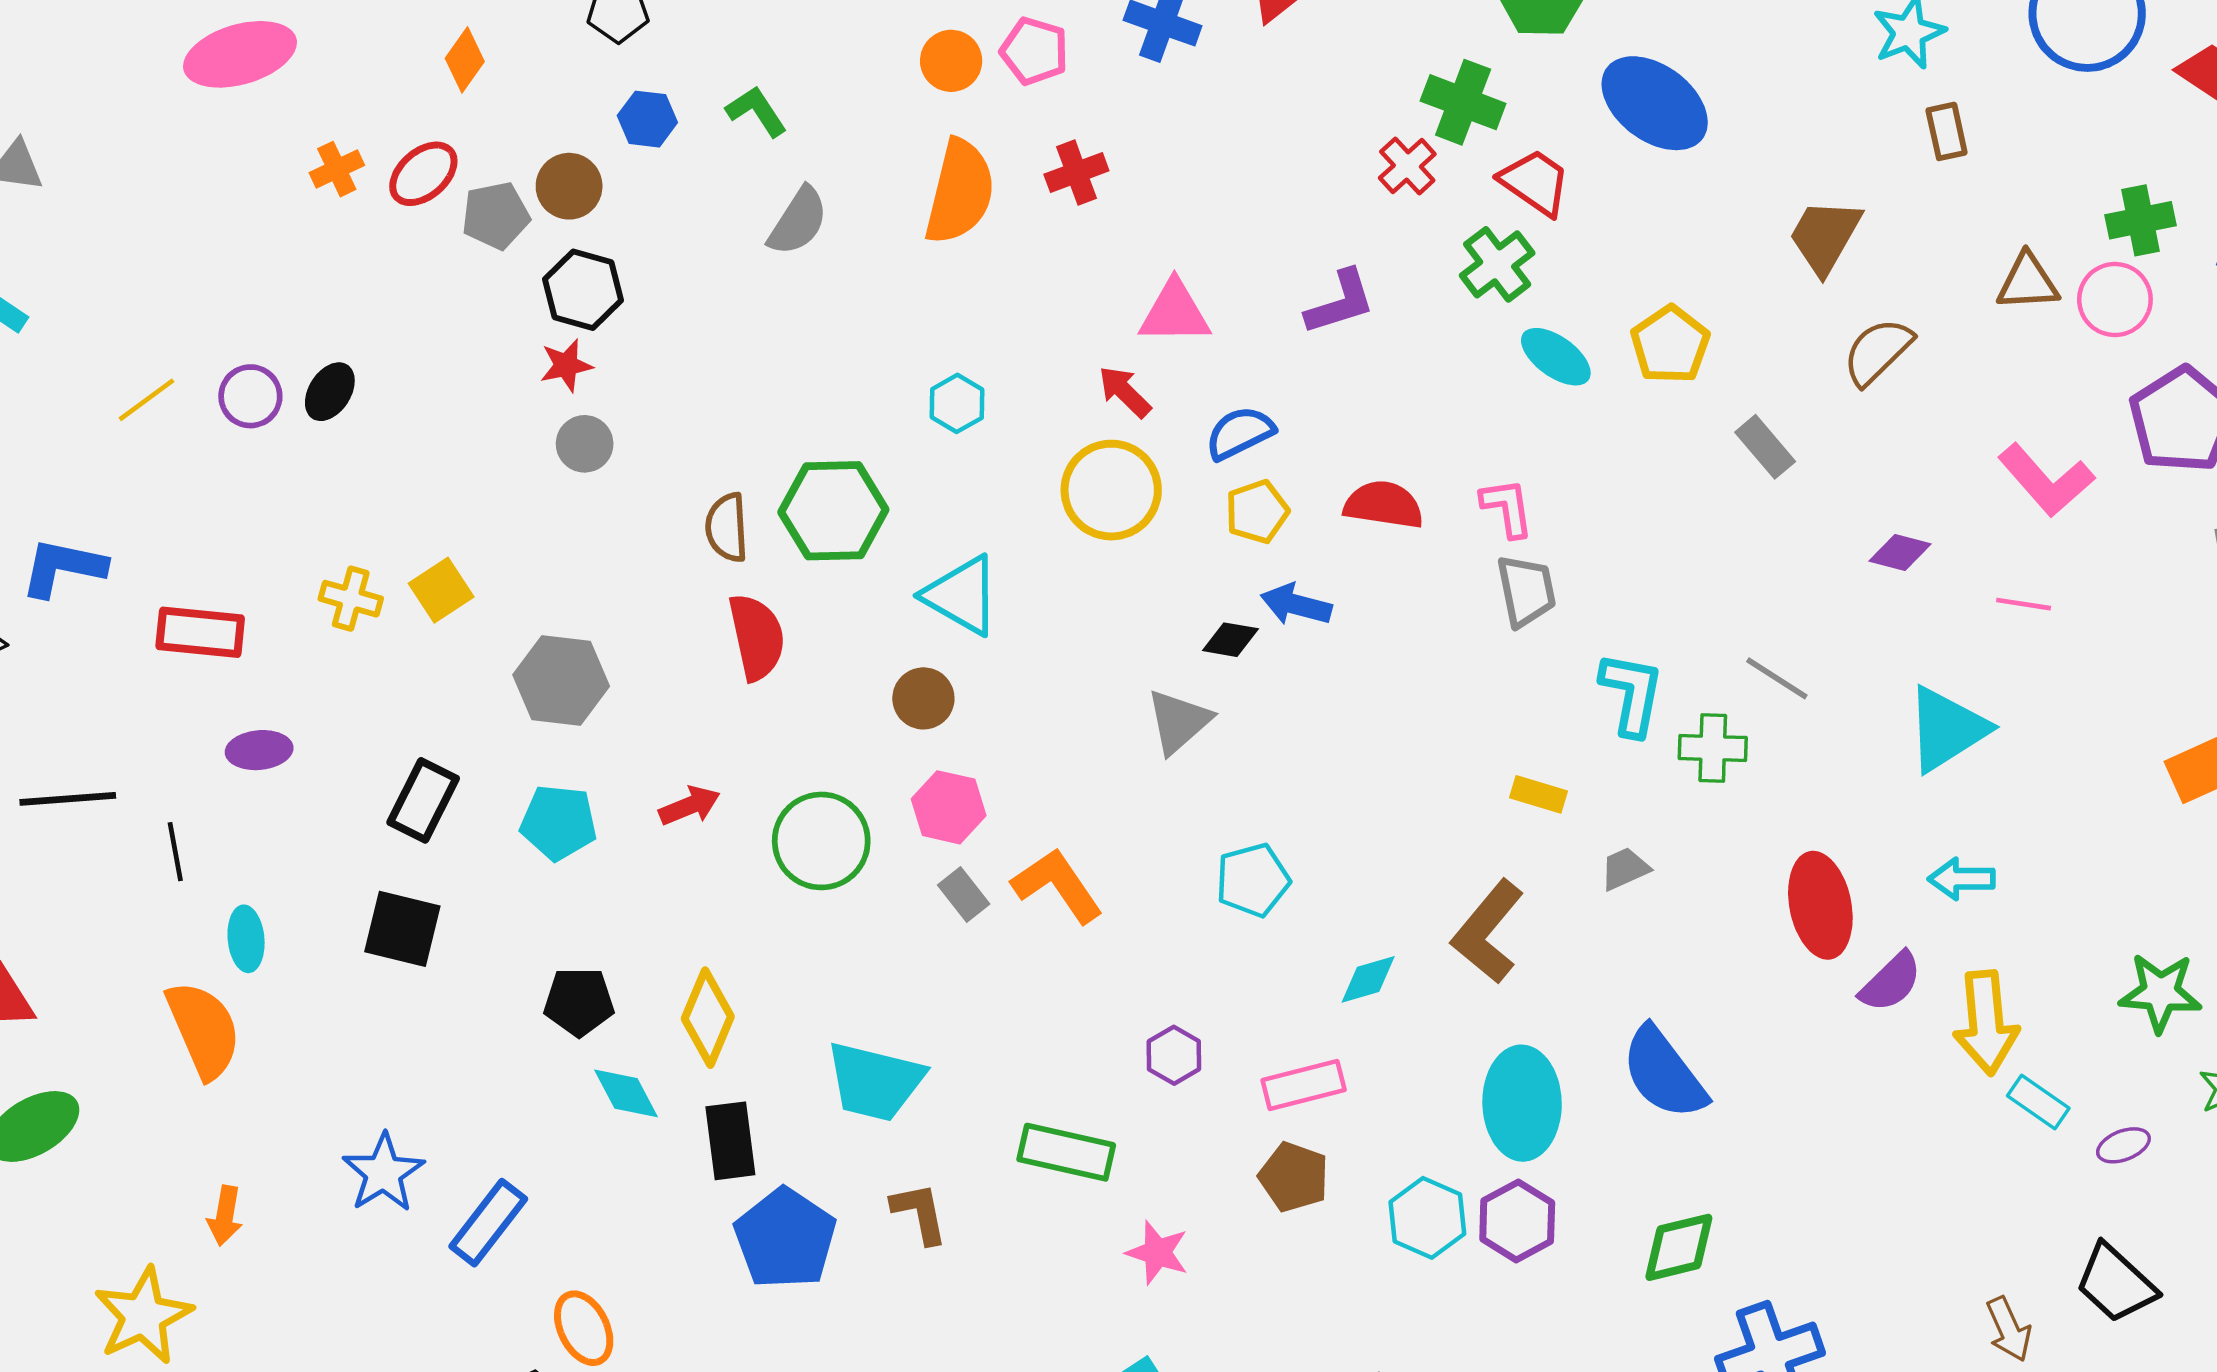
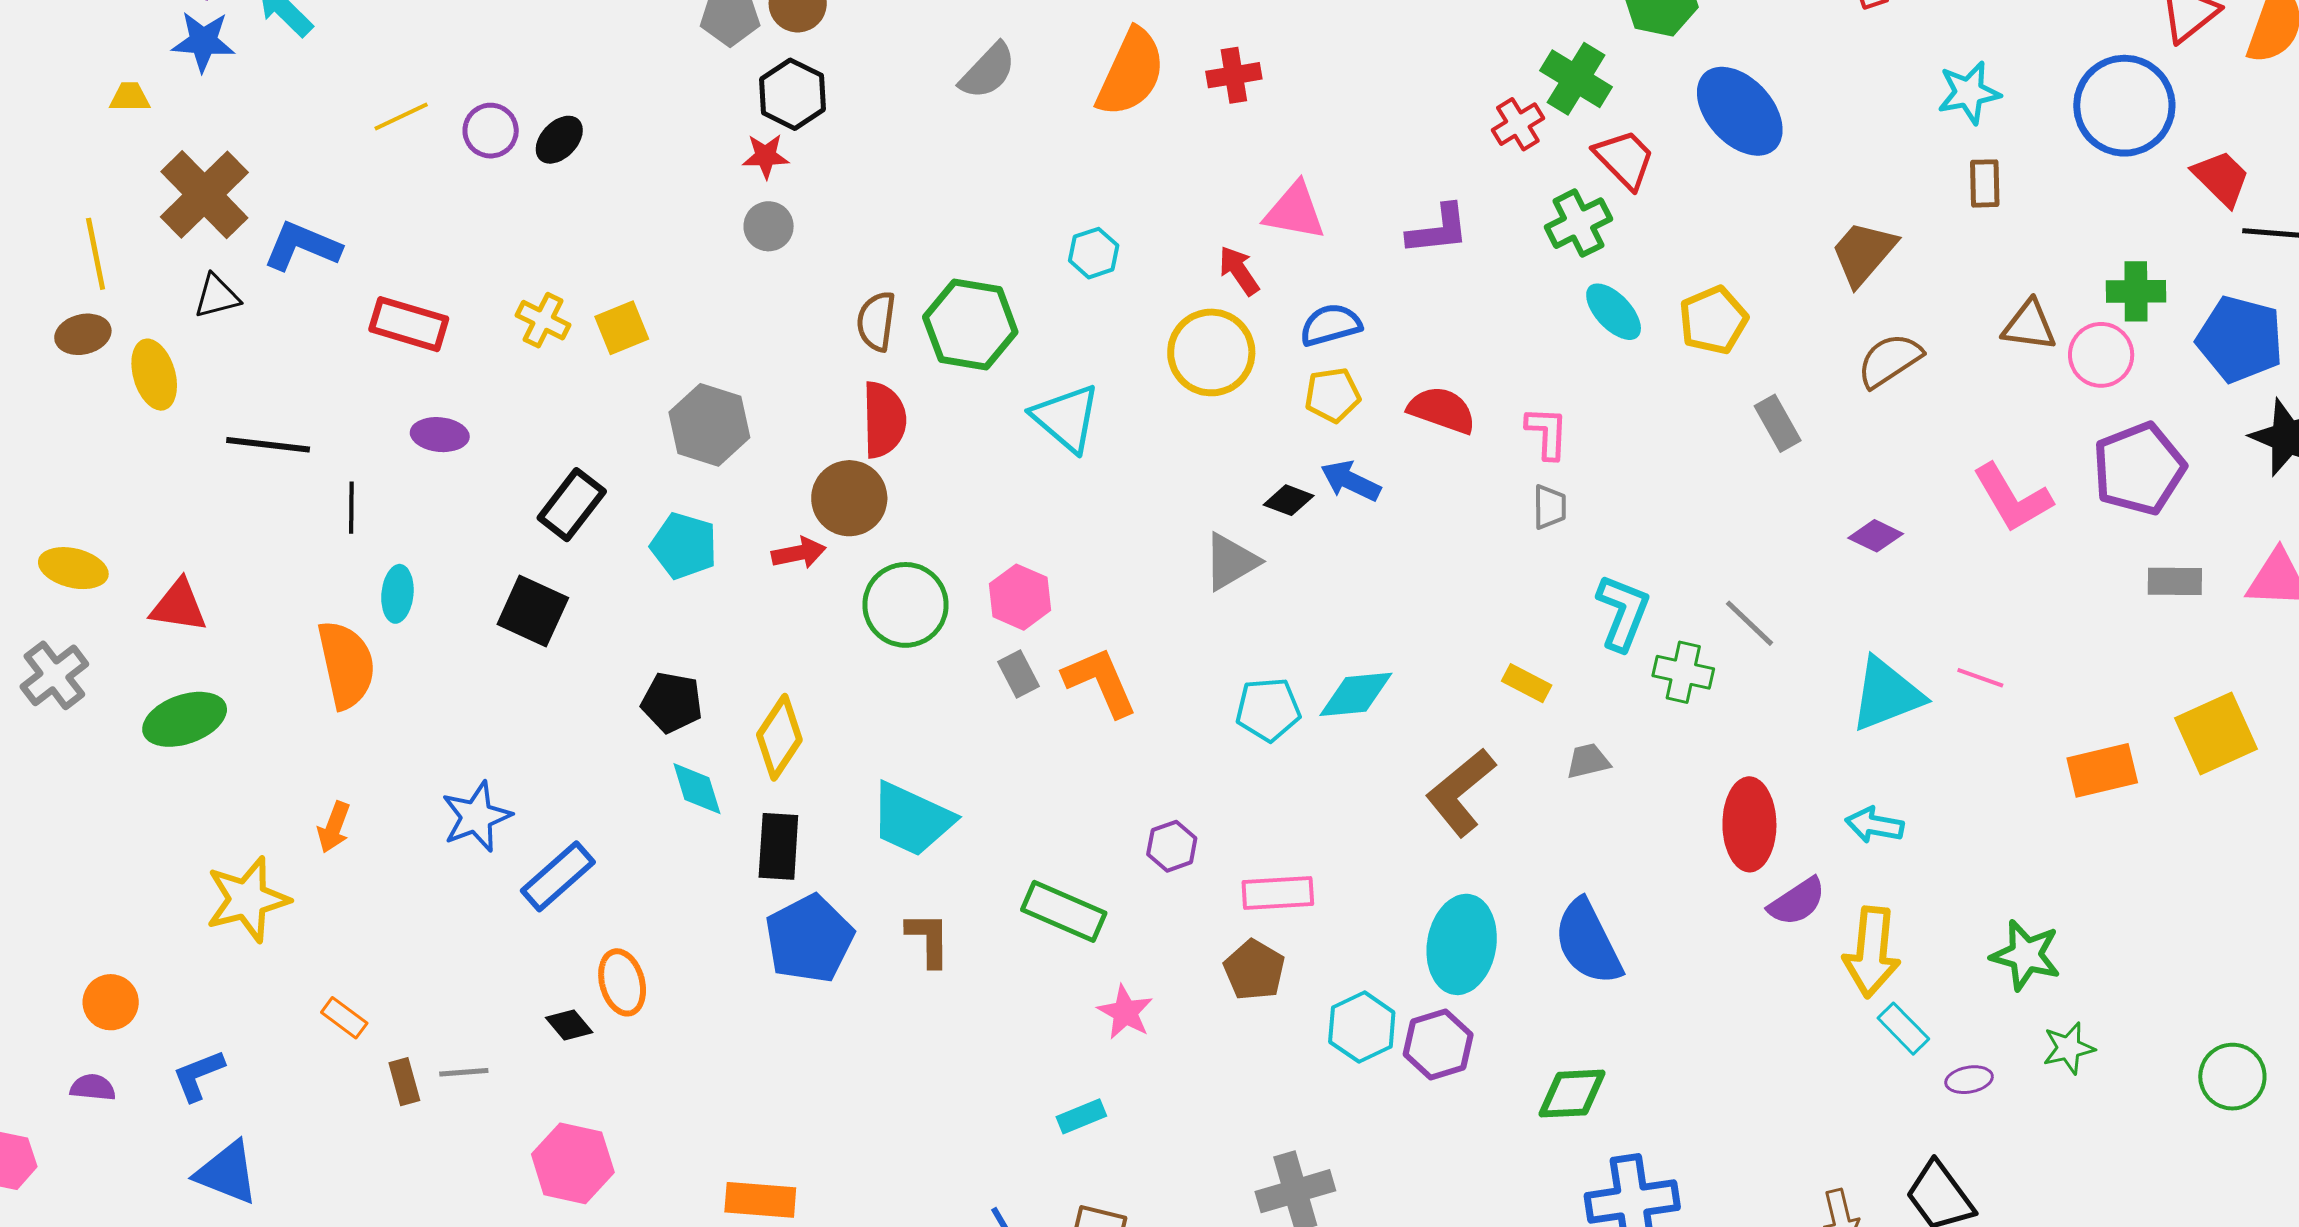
gray trapezoid: (1526, 591) -> (1550, 507), size x0.7
pink line: (2024, 604) -> (1980, 678), moved
brown circle: (923, 698) -> (849, 498), moved, size x1.4
cyan diamond: (1368, 979) -> (1356, 694), moved, size x1.4

